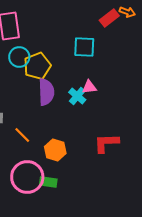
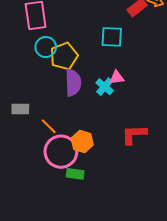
pink circle: (27, 177) -> (61, 152), moved

